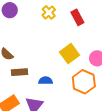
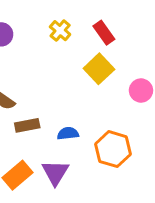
yellow square: (69, 54) -> (99, 69), moved
orange hexagon: (84, 82) -> (113, 149), moved

